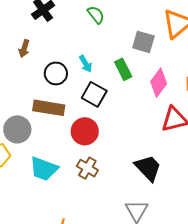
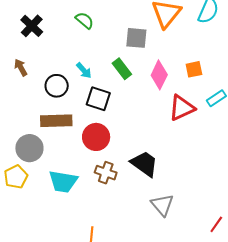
brown arrow: (24, 49) -> (21, 67), turned 144
black trapezoid: (148, 168) -> (144, 164), moved

